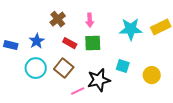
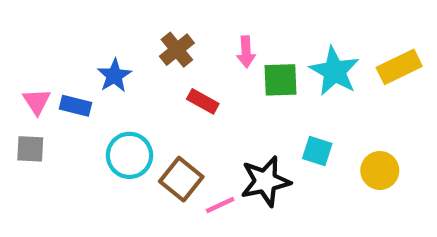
cyan star: (131, 29) -> (334, 71), turned 30
blue star: (37, 41) -> (114, 76), moved
green square: (93, 43) -> (281, 80), moved
brown square: (64, 68) -> (181, 179), moved

